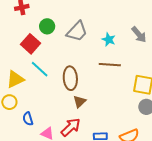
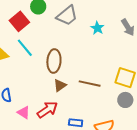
brown line: (110, 65) -> (90, 84), moved

